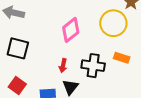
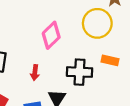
red arrow: (63, 66) -> (35, 73), moved

